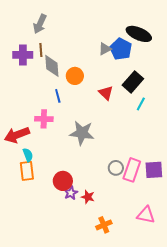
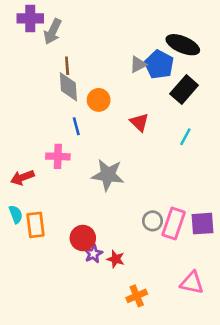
brown line: (41, 50) -> (67, 66), moved
purple cross: (23, 55) -> (30, 18), moved
black rectangle: (133, 82) -> (184, 89), moved
red arrow: (17, 135) -> (22, 178), size x0.7
cyan semicircle: (28, 155) -> (16, 214), moved

